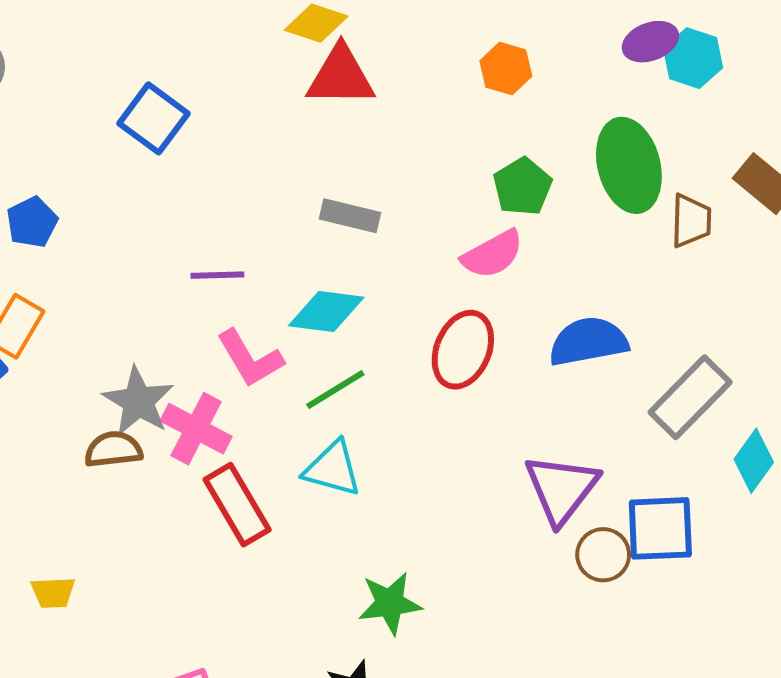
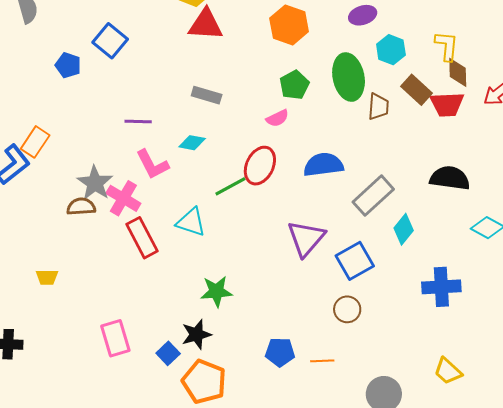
cyan hexagon: (693, 58) -> (391, 50), moved
orange hexagon: (506, 69) -> (289, 25), size x1.5
blue pentagon: (32, 222) -> (68, 65), moved, turned -30
pink semicircle: (493, 254) -> (277, 118), size x0.7
cyan diamond: (326, 312) -> (192, 143), size x0.7
green line: (335, 390) -> (230, 186), moved
blue square: (660, 528) -> (355, 261), turned -30
brown circle: (603, 555) -> (347, 309), moved

